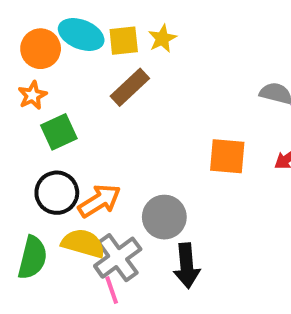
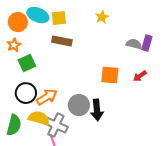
yellow star: (162, 39) -> (102, 17), moved
brown rectangle: (130, 87) -> (62, 41), turned 54
gray cross: (118, 258) -> (56, 125), turned -30
black arrow: (187, 266) -> (97, 110), moved

